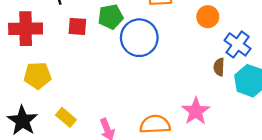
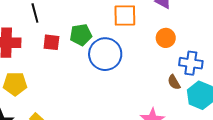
blue cross: (238, 44) -> (191, 63), turned -30
brown semicircle: (219, 67) -> (174, 82), turned -35

